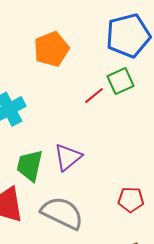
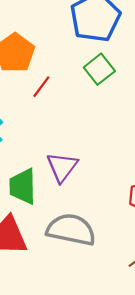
red line: (94, 96) -> (41, 87), moved

